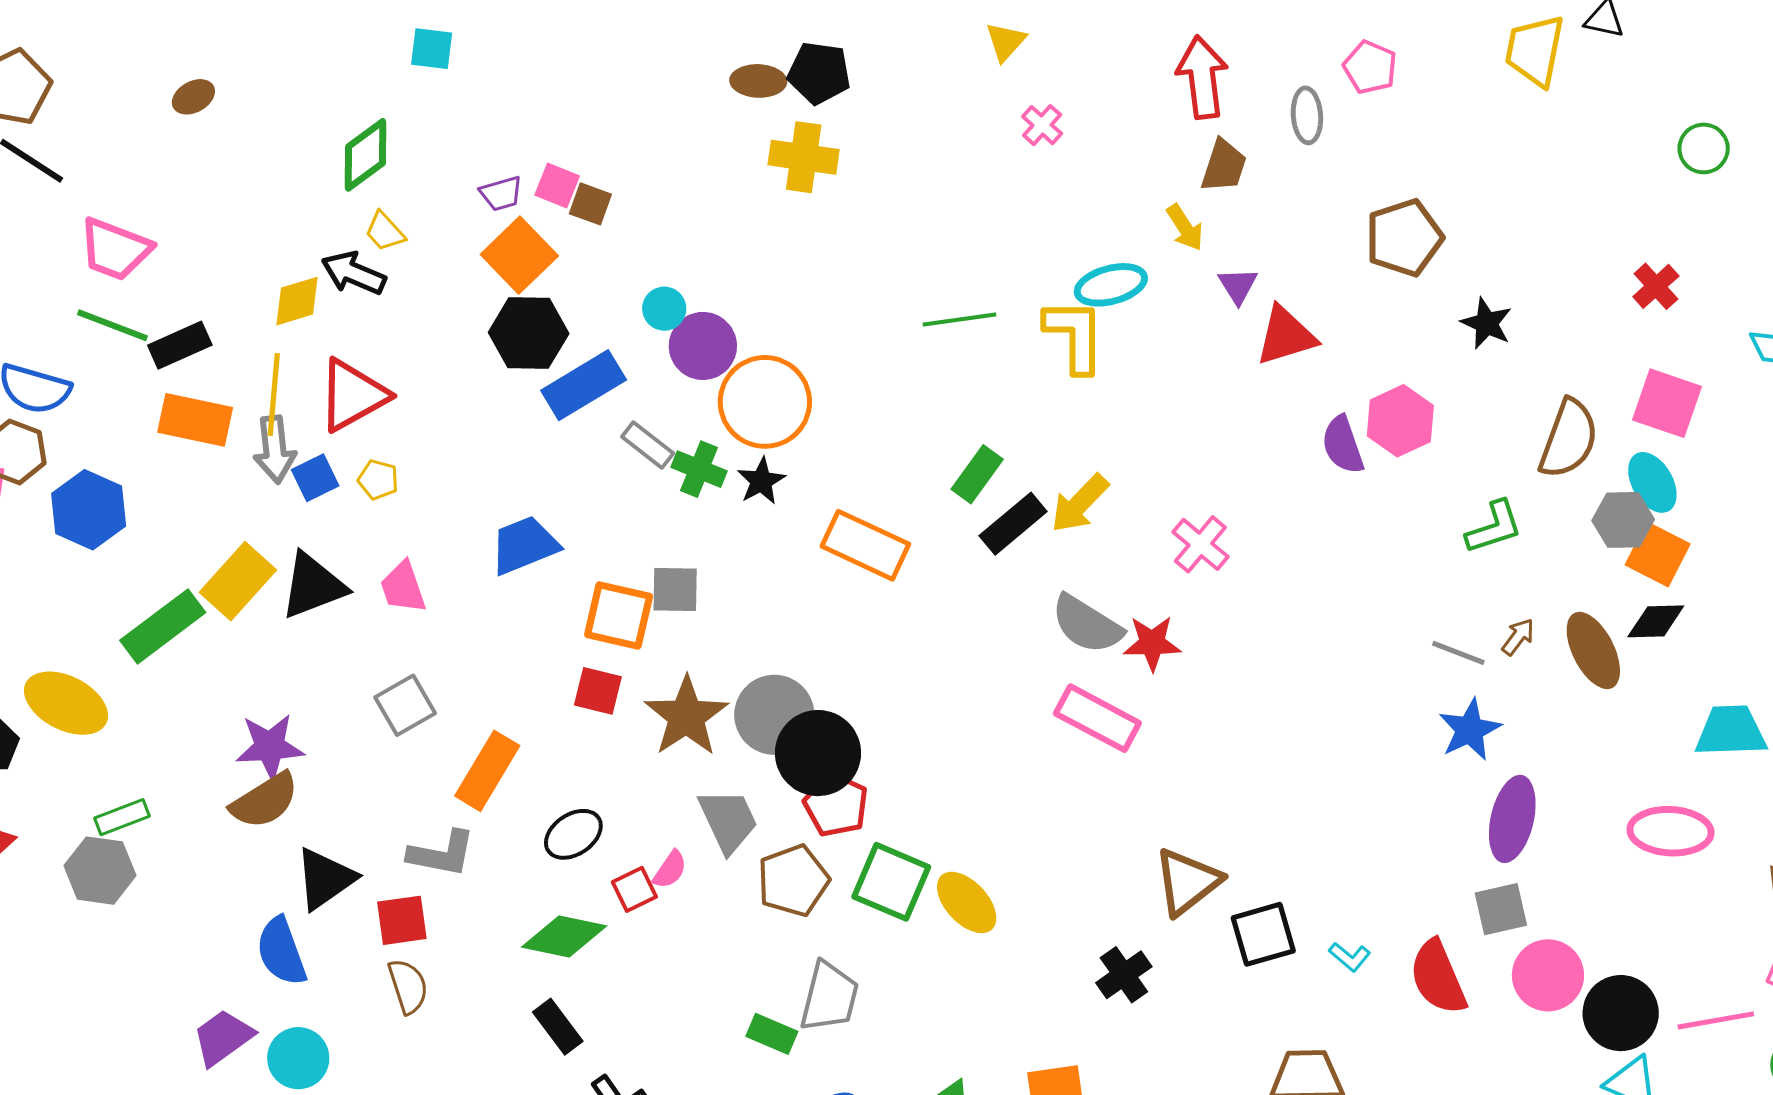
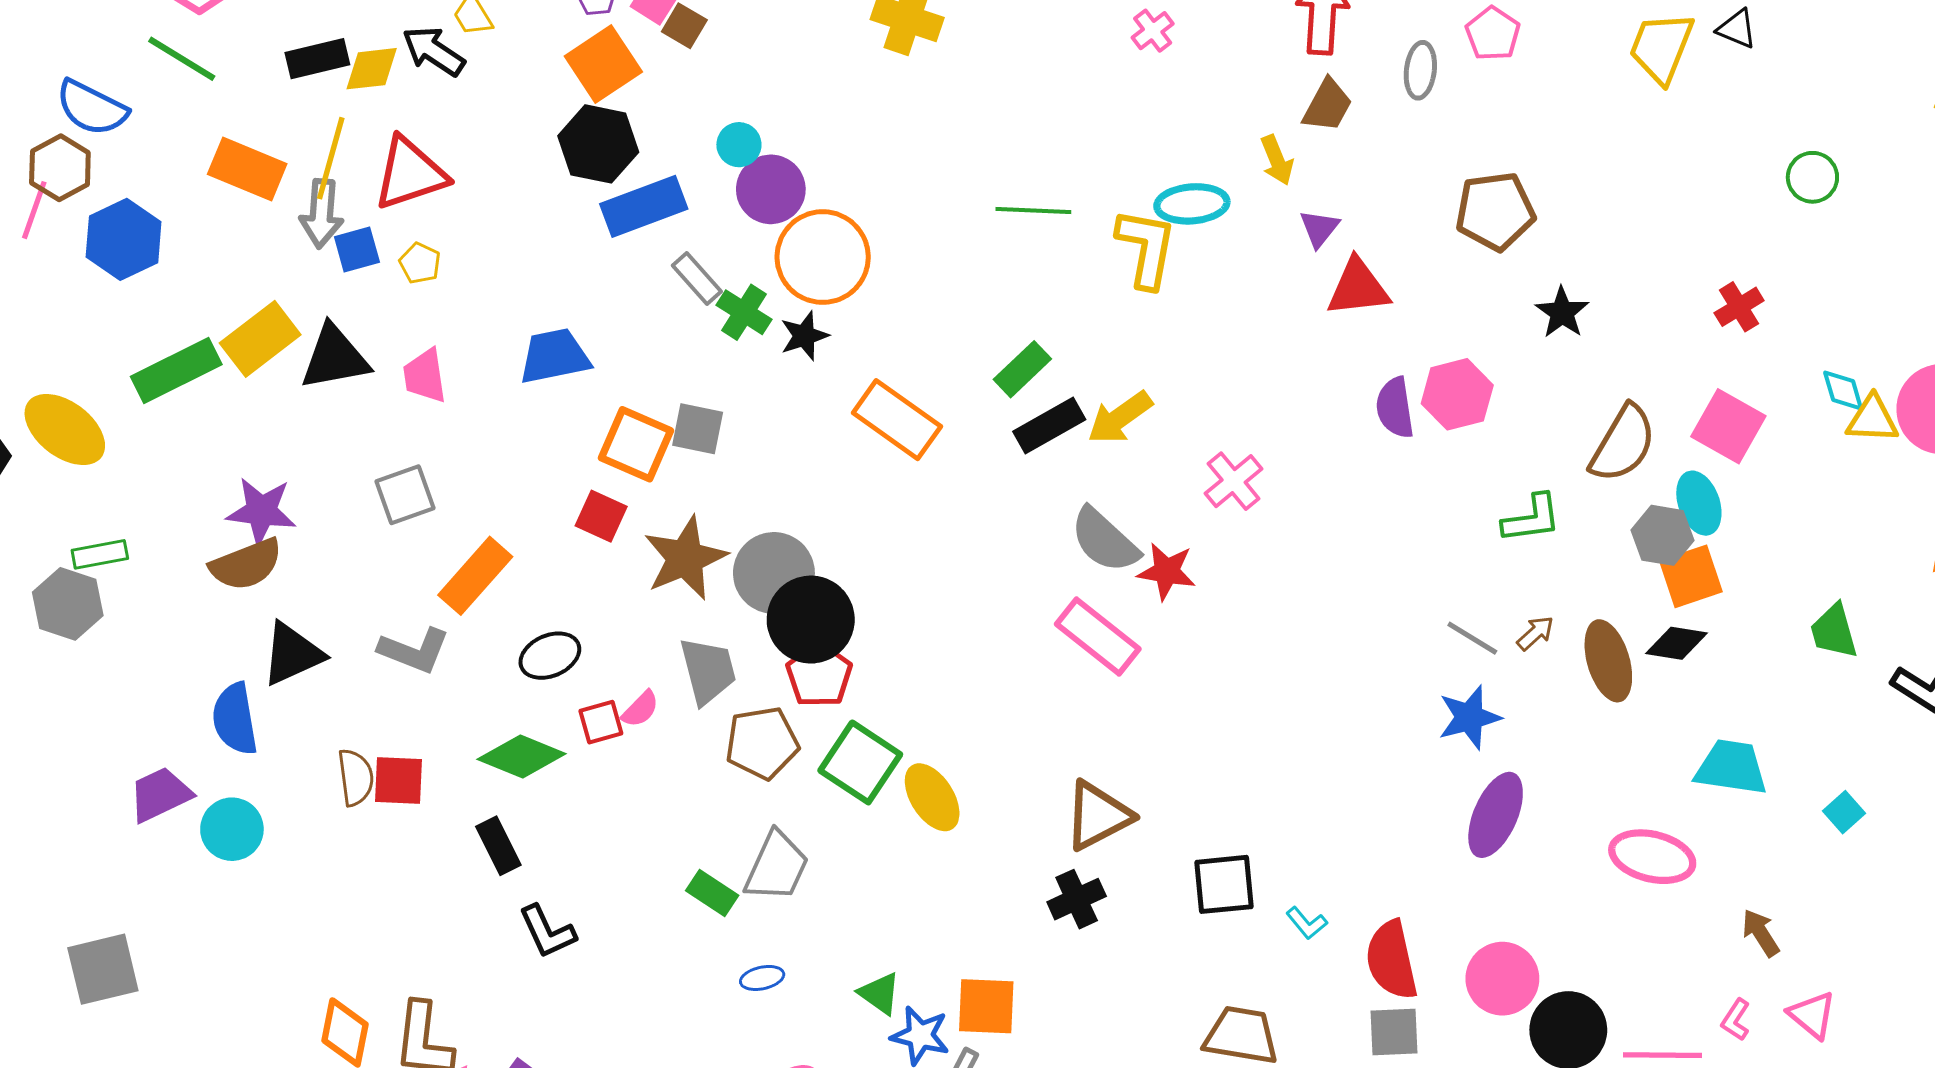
black rectangle: (180, 345) -> (317, 59), moved
orange square: (1658, 554) -> (1691, 576), turned 34
brown triangle: (1187, 882) -> (1098, 816), moved
gray square: (1501, 909) -> (1394, 1032), moved
red square: (402, 920) -> (399, 780), moved

